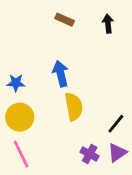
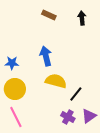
yellow semicircle: (74, 107) -> (56, 81), turned -65
black line: (116, 124) -> (76, 94), moved

